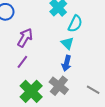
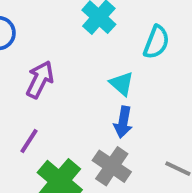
cyan semicircle: (75, 24) -> (156, 42), moved
purple line: (22, 62) -> (29, 141), moved

